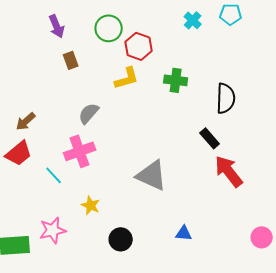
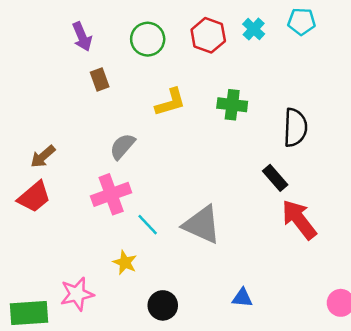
red hexagon: (139, 46) -> (208, 35), moved
cyan line: (54, 175) -> (148, 225), moved

